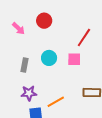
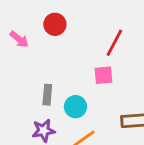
cyan circle: (49, 58) -> (75, 107), moved
gray rectangle: (25, 65) -> (47, 95), moved

